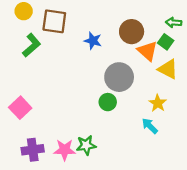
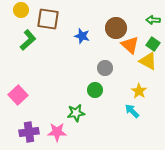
green square: (166, 42) -> (153, 44), moved
gray circle: (119, 77) -> (105, 68), size x0.6
green star: (86, 145) -> (76, 113), moved

